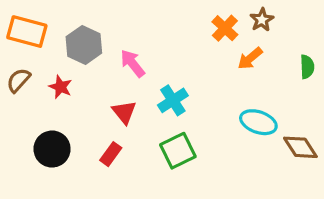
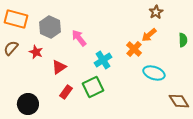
orange cross: (225, 28) -> (134, 49), moved
red triangle: (124, 112) -> (59, 67), moved, turned 35
brown diamond: (300, 147) -> (179, 101), moved
black circle: (52, 149) -> (28, 104), moved
green square: (178, 151) -> (93, 87), moved

